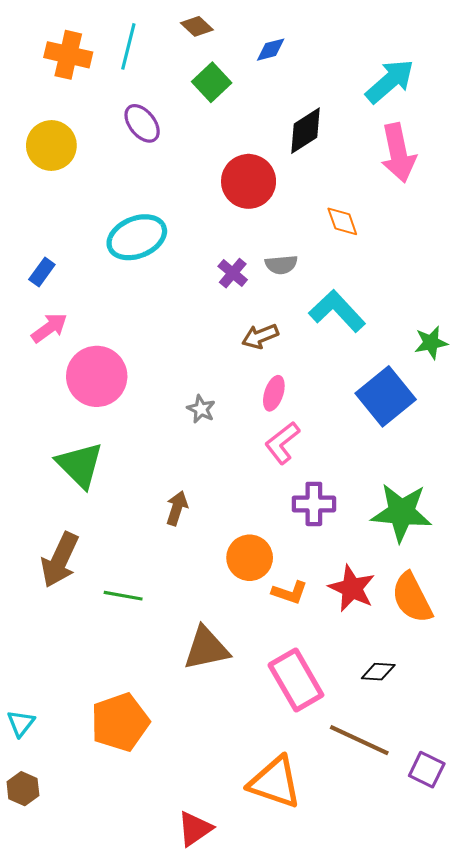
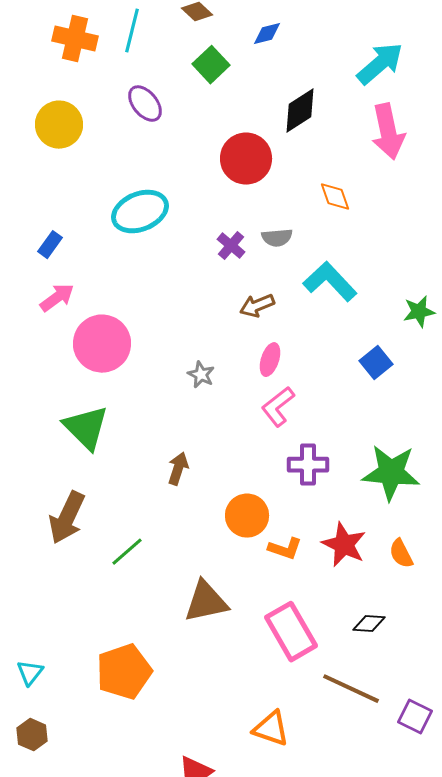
blue square: (386, 396) -> (376, 363), size x0.6
green line: (123, 596) -> (127, 552), turned -51
orange semicircle: (412, 598) -> (401, 554), size x0.6
orange triangle: (275, 782) -> (271, 729), size x0.7

